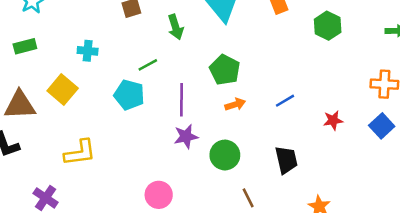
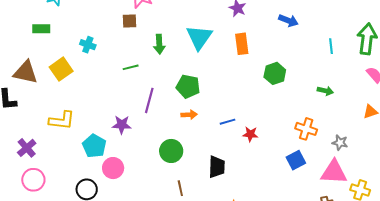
green pentagon: (225, 70) -> (188, 86), turned -30
cyan pentagon: (129, 95) -> (94, 146), moved
red star: (333, 120) -> (250, 134), moved
purple star: (186, 136) -> (122, 125), moved

